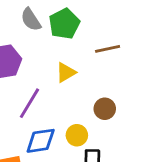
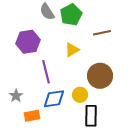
purple line: (29, 103) -> (46, 72), turned -45
brown circle: (105, 109) -> (100, 76), size x1.6

